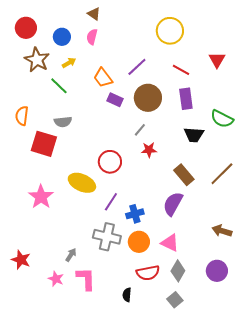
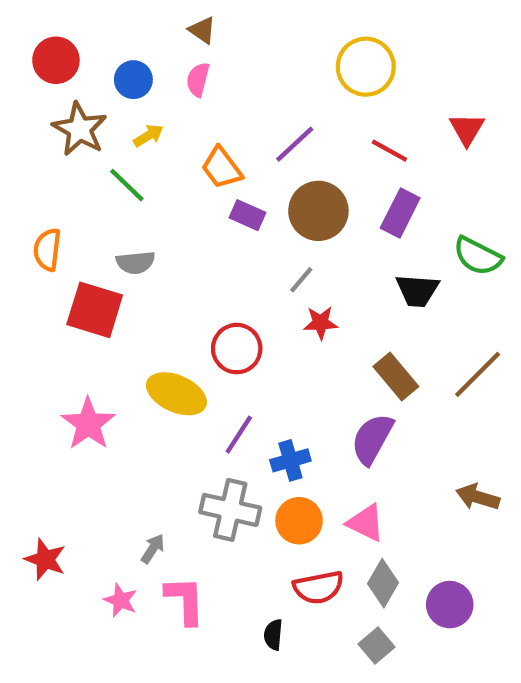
purple rectangle: (186, 99) -> (400, 213), turned 35
purple circle: (217, 271) -> (450, 605), moved

